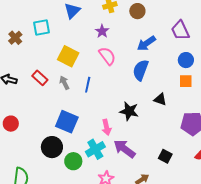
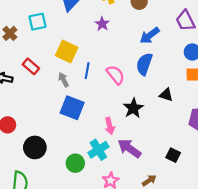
pink semicircle: (107, 56) -> (116, 75), moved
red rectangle: (40, 78) -> (31, 66), moved
blue line: (88, 85) -> (87, 71), moved
black star: (129, 111) -> (133, 108), turned 30
blue square: (67, 122) -> (72, 108), moved
black circle: (52, 147) -> (35, 147), moved

